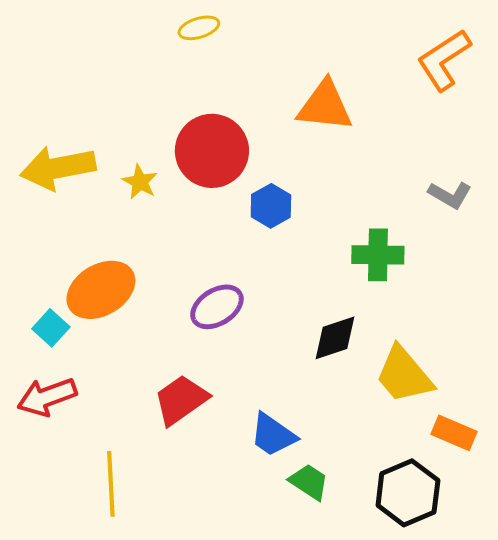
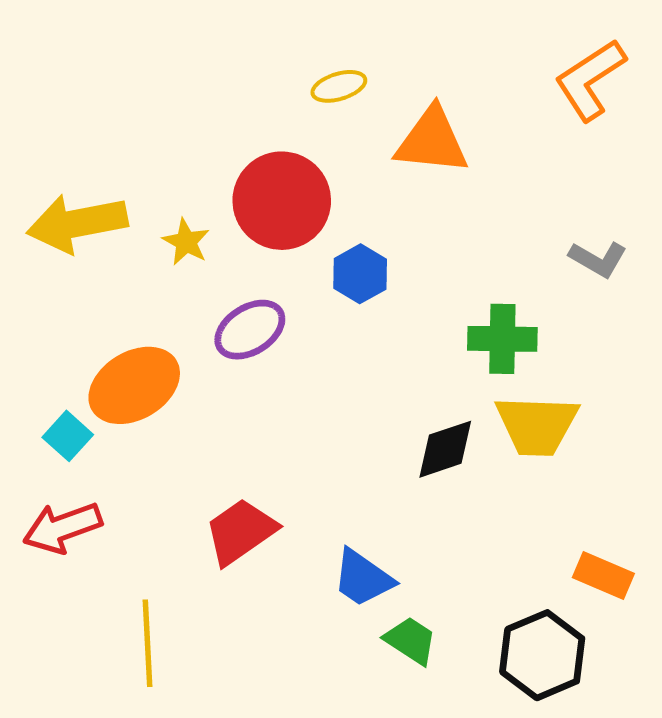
yellow ellipse: (199, 28) -> (339, 86), moved
purple ellipse: (217, 307) -> (250, 330), moved
yellow trapezoid: (404, 375) -> (537, 425), moved, turned -48

